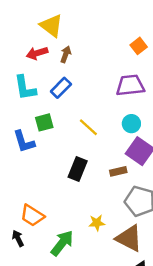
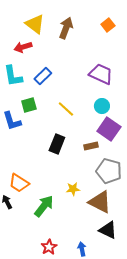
orange square: (139, 46) -> (108, 25), moved
brown arrow: (66, 54) -> (66, 28), moved, size x1.5
purple trapezoid: (130, 85) -> (101, 74), turned 30

